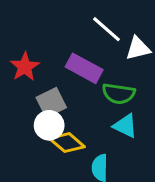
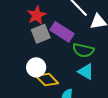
red star: (25, 67) -> (37, 15), moved
gray square: (51, 102) -> (41, 34), moved

